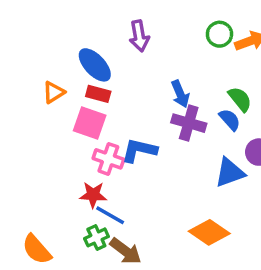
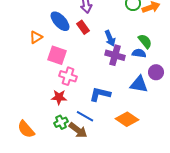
red rectangle: (98, 94) -> (83, 27), moved, turned 40
blue semicircle: (230, 120) -> (139, 53), turned -40
blue L-shape: (139, 150) -> (100, 94), moved
blue triangle: (230, 173) -> (139, 84), turned 30
blue line: (110, 215) -> (85, 116), moved

